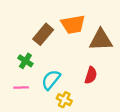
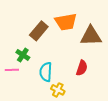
cyan semicircle: (51, 80) -> (46, 72), turned -36
pink line: (21, 87) -> (12, 70), moved

